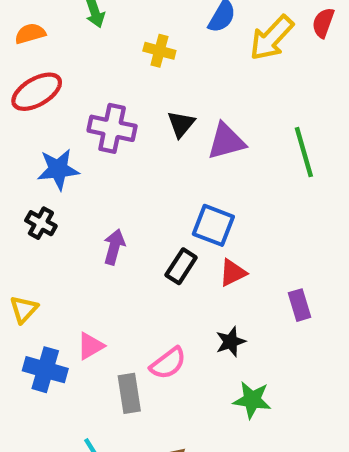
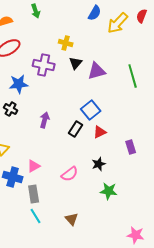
yellow cross: (159, 51) -> (66, 43), moved
blue square: (213, 225) -> (91, 110), turned 30
gray rectangle: (129, 393) -> (34, 194), moved

